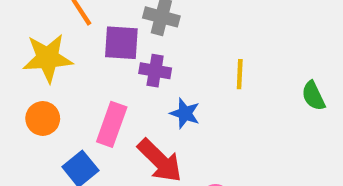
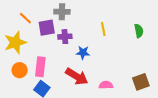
green semicircle: (313, 96) -> (139, 31), turned -152
pink rectangle: (112, 124) -> (40, 67), moved

